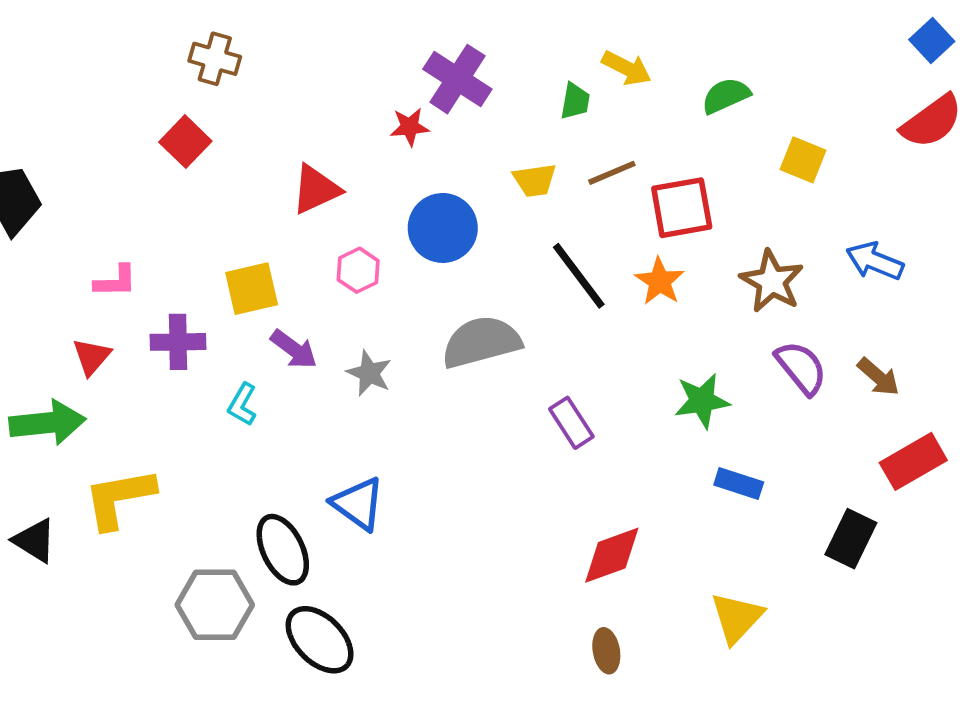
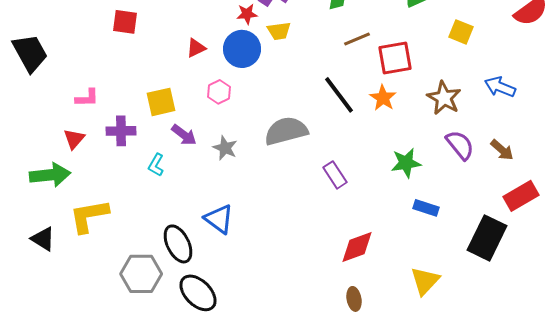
red square: (185, 142) -> (125, 22), turned -36
yellow trapezoid: (535, 180) -> (279, 31), moved
red triangle: (316, 189) -> (196, 48), size x0.7
blue circle: (443, 228) -> (242, 49), moved
black rectangle: (851, 539) -> (487, 238), size x1.4

